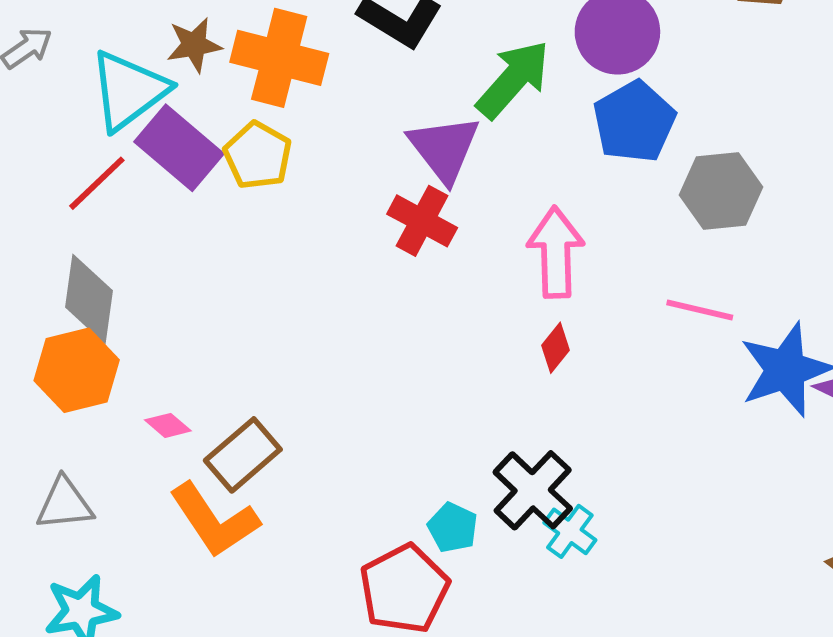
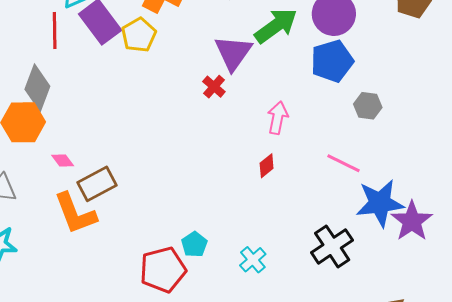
red line: (97, 183) -> (55, 30), turned -60
gray hexagon: (721, 191) -> (368, 106), size x0.7
red cross: (422, 221) -> (214, 87), size x0.7
pink arrow: (556, 252) -> (278, 118), size x0.7
black cross: (533, 490) -> (332, 246), moved

